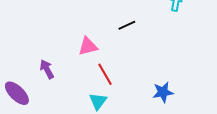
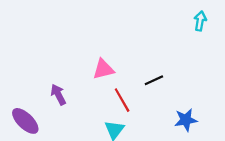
black line: (127, 25) -> (154, 80), moved

